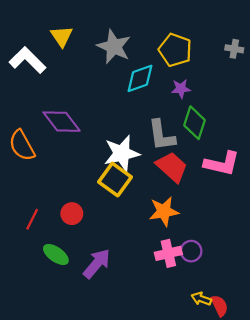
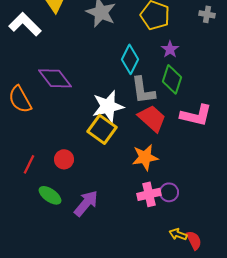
cyan diamond: (140, 78) -> (130, 59), moved, turned -44
purple star: (181, 89) -> (170, 49), moved, turned -30

